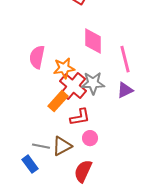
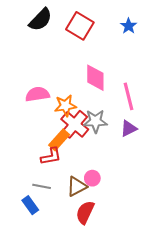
pink semicircle: (37, 57) -> (37, 94), turned 70
red L-shape: (80, 117) -> (51, 156), moved
brown triangle: (62, 146) -> (77, 186), moved

